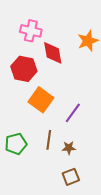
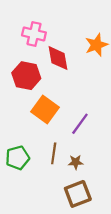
brown square: (71, 177) -> (78, 194), size x1.4

